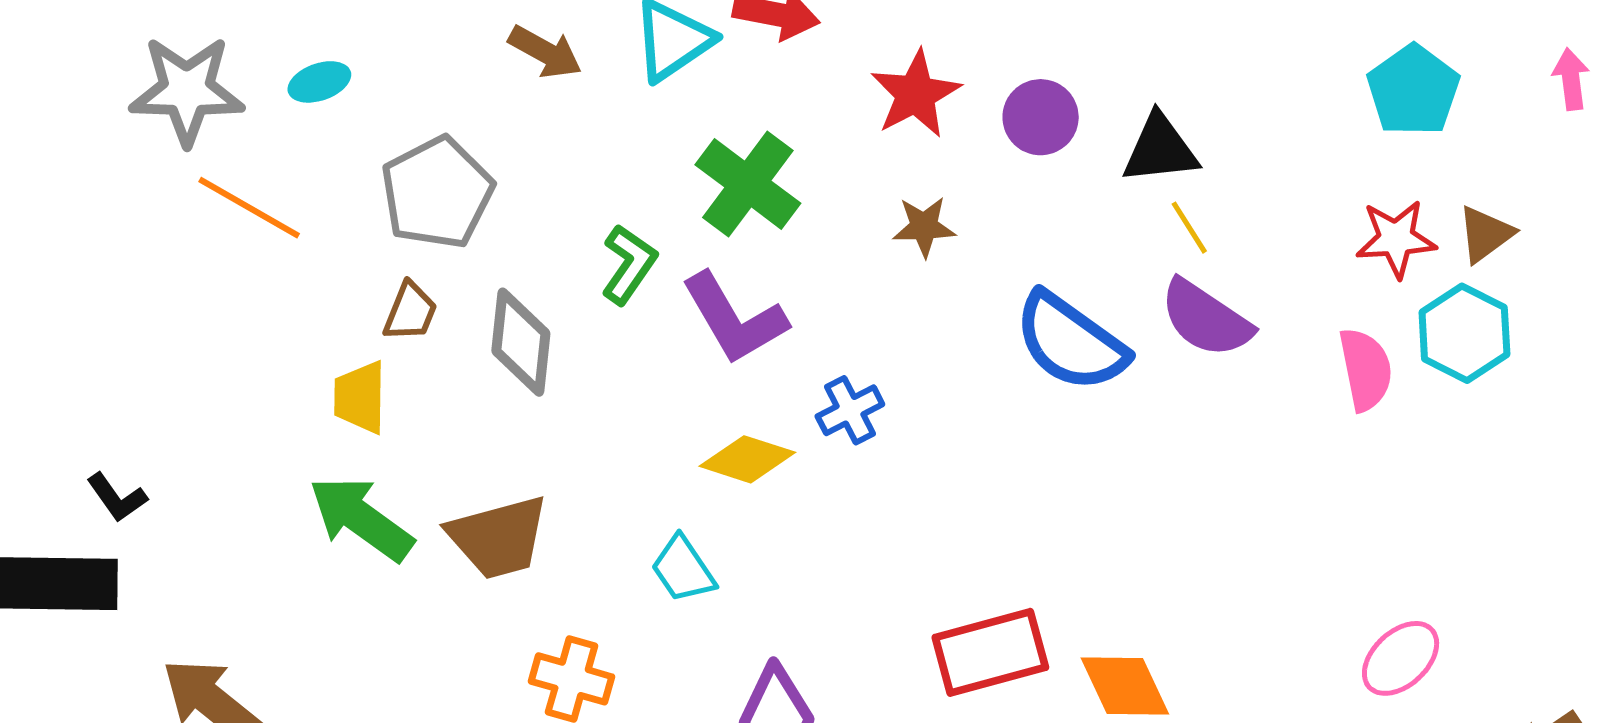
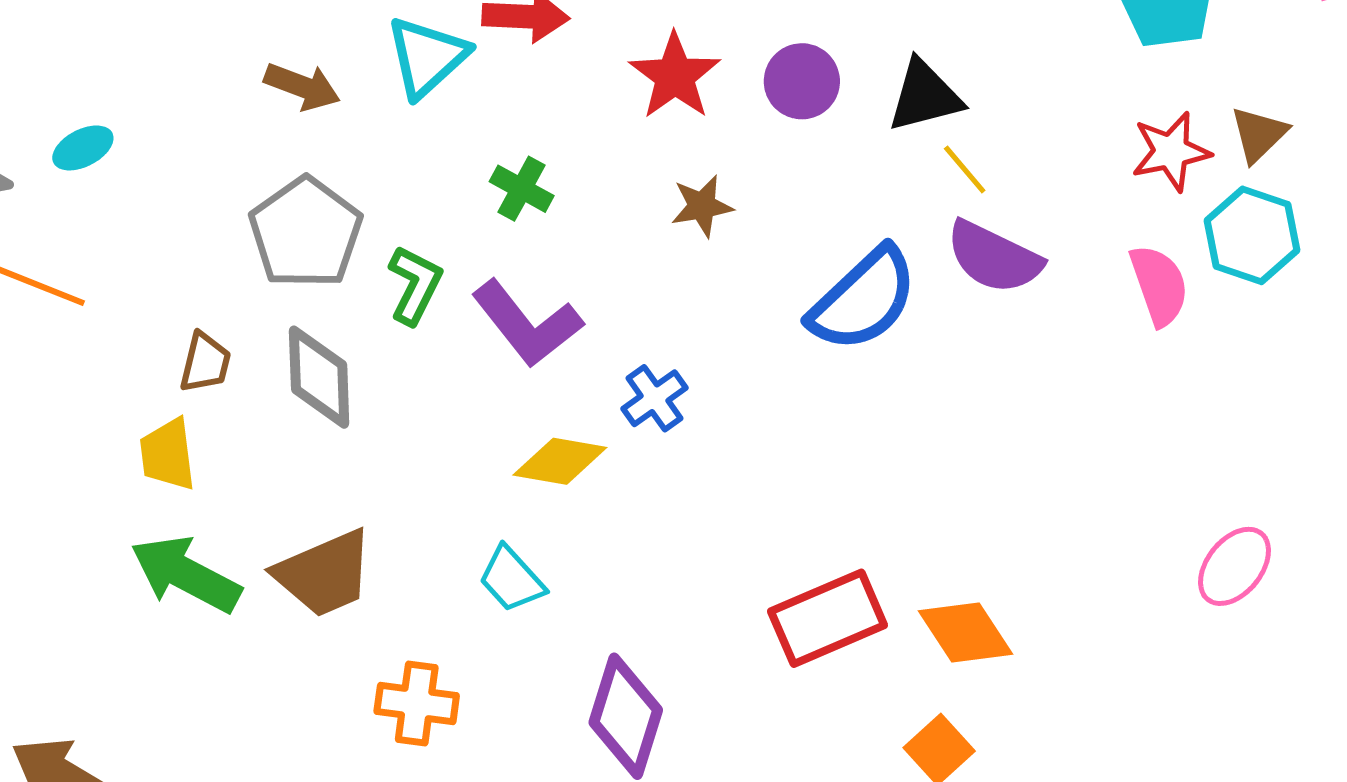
green cross: (748, 184) -> (522, 189), size x0.6
gray pentagon: (437, 193) -> (306, 233), moved
blue semicircle: (1071, 342) -> (863, 300), turned -71

